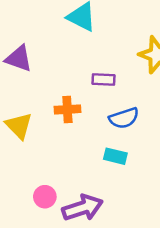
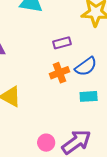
orange cross: (67, 109) -> (59, 73), moved

